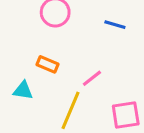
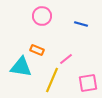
cyan triangle: (23, 90) -> (21, 67), size x1.6

